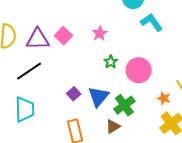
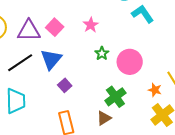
blue triangle: (98, 97) -> (51, 59), moved

